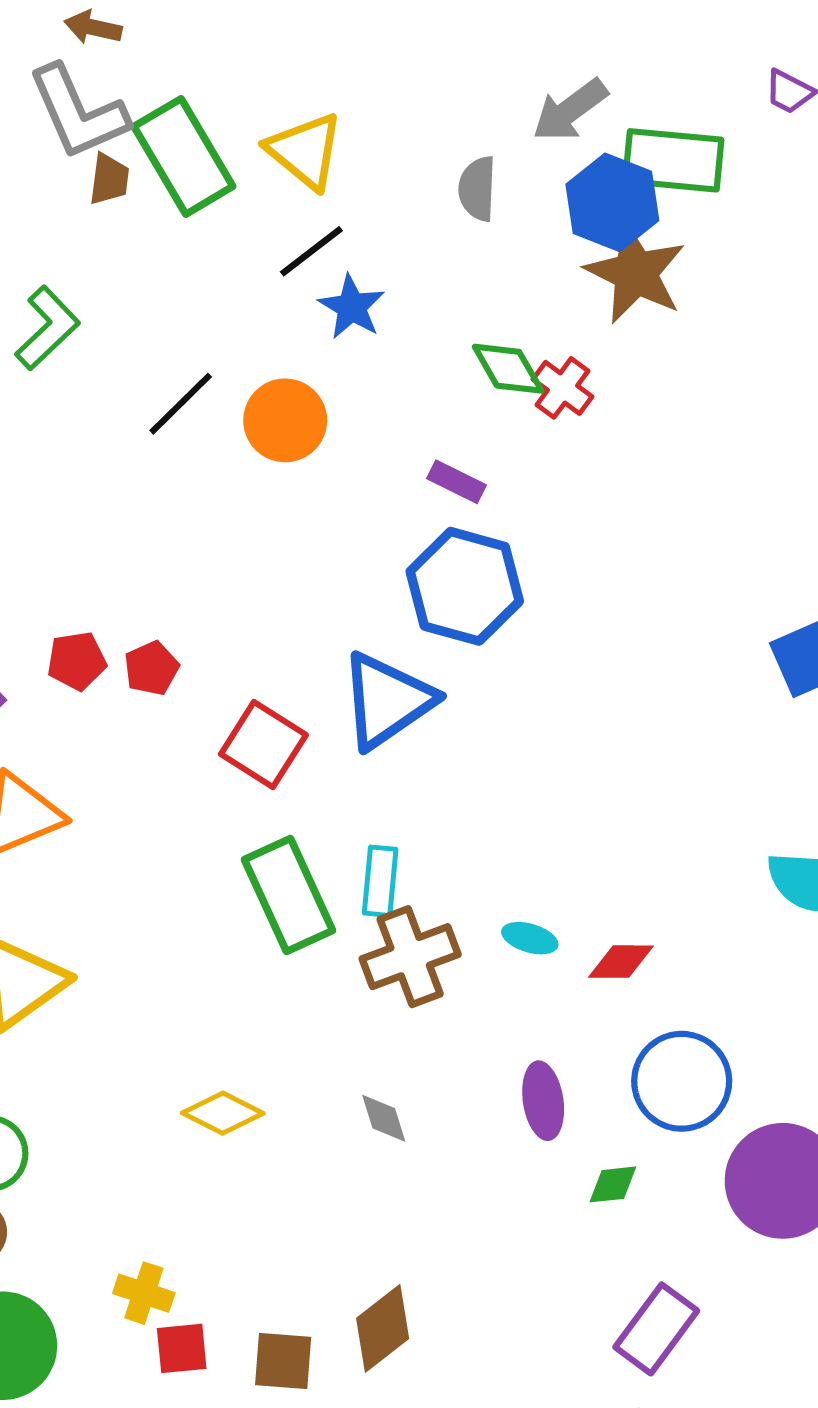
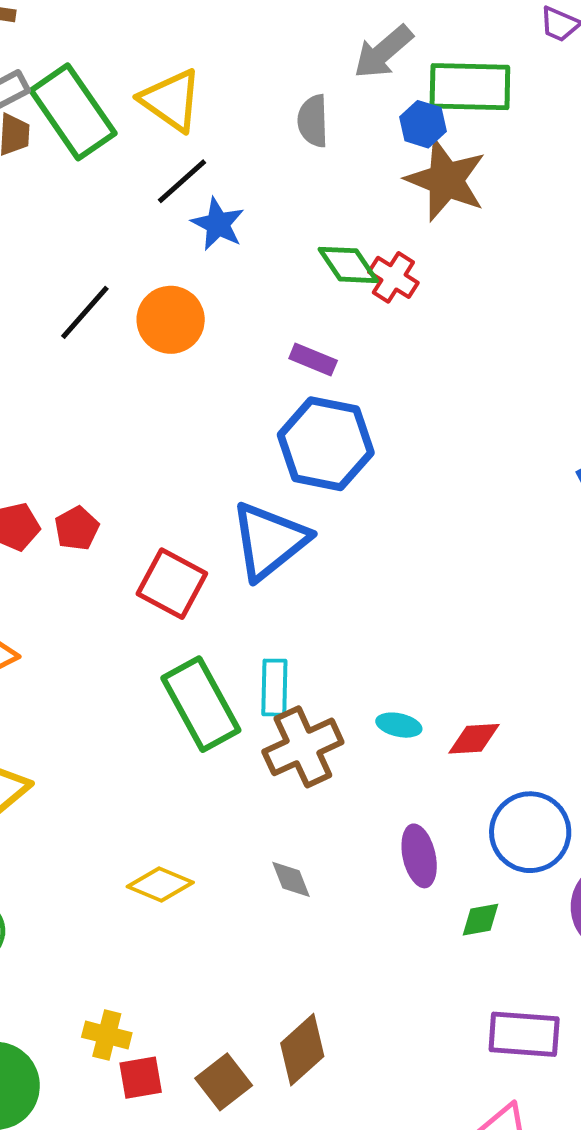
blue hexagon: (612, 202) -> (423, 124), size x0.6
purple rectangle: (656, 1329) -> (524, 1034), turned 62
brown square: (283, 1361) -> (224, 1082), turned -38

